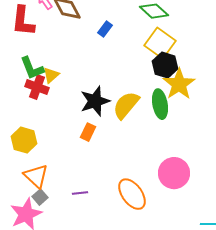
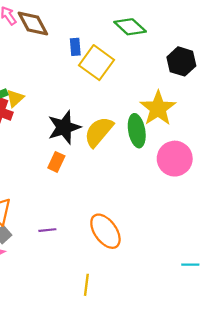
blue rectangle: (105, 29) -> (75, 47), turned -42
yellow square: (160, 43) -> (97, 63), moved
black hexagon: (165, 65) -> (181, 61), moved
pink circle: (174, 173) -> (175, 159), moved

